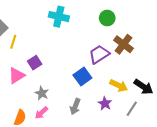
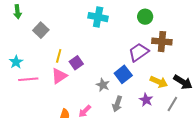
yellow line: (13, 42) -> (59, 56), moved
brown cross: (123, 44) -> (162, 42), turned -30
gray star: (42, 93) -> (103, 85), moved

